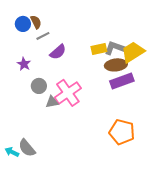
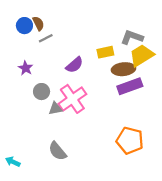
gray L-shape: (115, 48) -> (132, 37), moved
purple semicircle: (58, 52) -> (74, 65), moved
gray semicircle: (27, 148) -> (57, 151), moved

